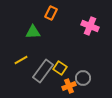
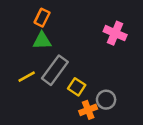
orange rectangle: (51, 13) -> (42, 18), moved
gray rectangle: (43, 71) -> (55, 70), moved

